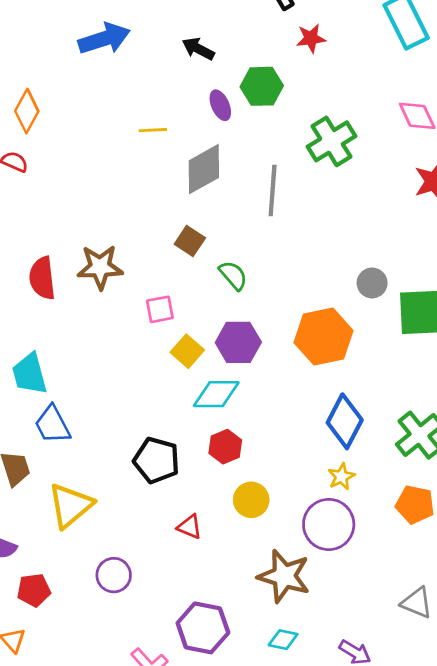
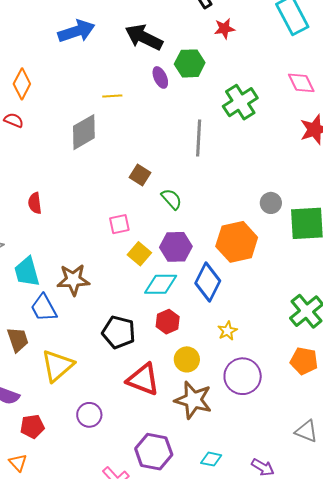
black arrow: (198, 49) -> (144, 37), size x1.6
gray diamond: (204, 169) -> (84, 132), moved
brown star: (100, 267) -> (73, 280), moved
red semicircle: (42, 278) -> (35, 203), size x0.7
blue diamond: (345, 421) -> (208, 282), moved
yellow star: (341, 477) -> (227, 331), moved
red triangle: (190, 527) -> (143, 379), size x1.8
brown star: (284, 576) -> (193, 400), moved

